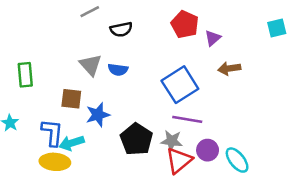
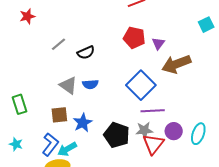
brown arrow: (229, 68) -> (176, 64), size x1.6
blue L-shape: (52, 133) -> (50, 144), turned 45
cyan ellipse: (237, 160) -> (198, 134), turned 70

